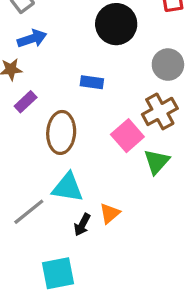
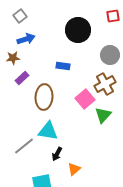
orange triangle: (110, 213) -> (74, 169), moved

